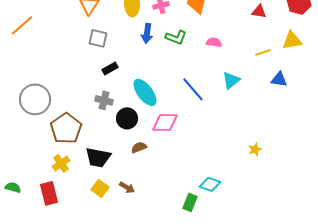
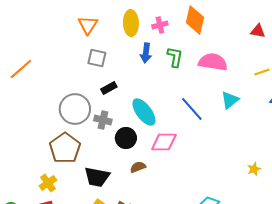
orange line: (22, 25) -> (21, 69), moved
green L-shape: (176, 37) -> (175, 57), turned -100
pink semicircle: (214, 42) -> (213, 62), size x1.8
gray circle: (35, 99) -> (75, 109), moved
yellow cross: (61, 163) -> (48, 183), moved

